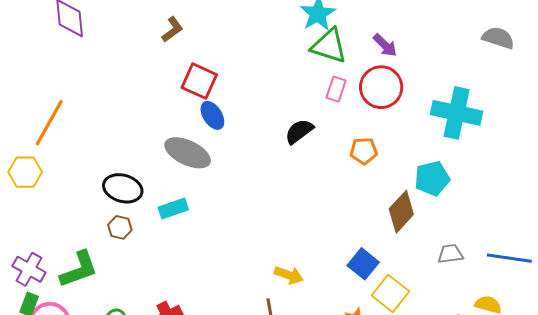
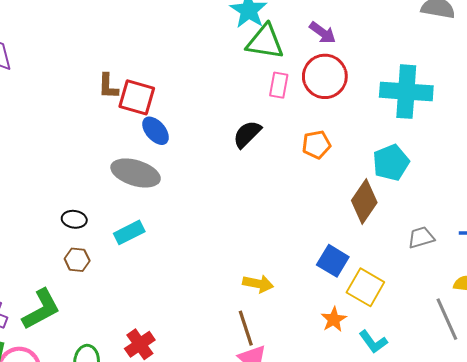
brown L-shape: (172, 29) -> (108, 86), moved, turned 136
black ellipse: (123, 188) -> (74, 219), size x0.6

